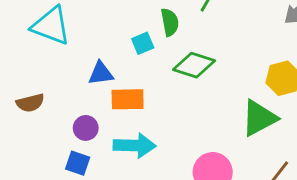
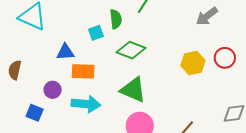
brown semicircle: (30, 103) -> (15, 70), turned 114
green triangle: (259, 118) -> (133, 90), moved, turned 48
blue square: (78, 163) -> (35, 113), moved

